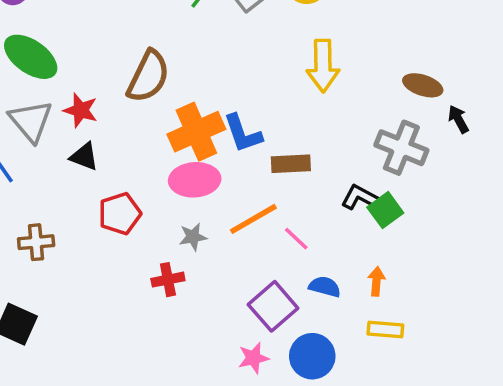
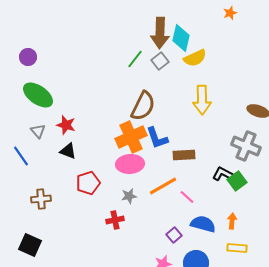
brown semicircle: (148, 76) -> (143, 106), moved
gray triangle: (31, 121) -> (38, 131), size x0.6
blue semicircle: (325, 287) -> (203, 224), size x1.4
purple square: (273, 306) -> (174, 235), size x0.6

